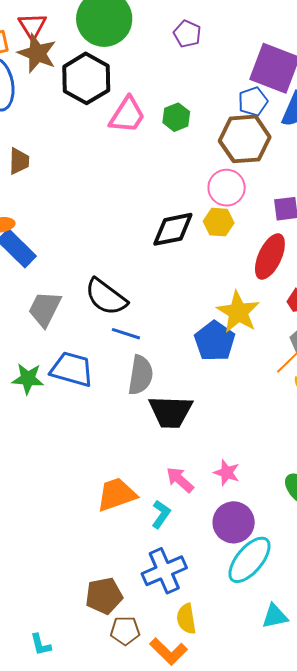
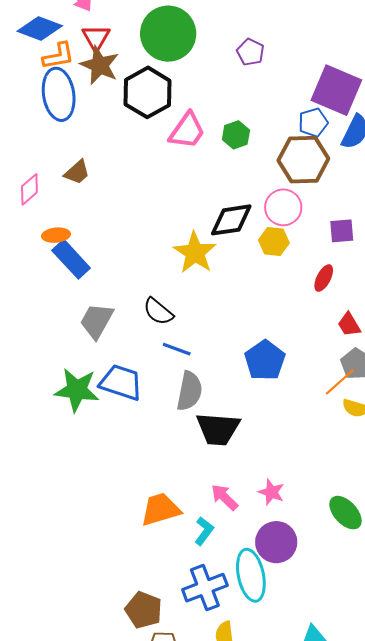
brown trapezoid: (19, 161) -> (77, 172), turned 44
black diamond: (173, 229) -> (231, 220), moved
red ellipse: (270, 256) -> (324, 278), size x0.6
black semicircle: (106, 297) -> (158, 312), size x0.7
yellow star: (238, 312) -> (195, 253), moved
green star: (28, 379) -> (77, 390), size x1.4
cyan ellipse: (249, 560) -> (251, 575), moved, turned -54
brown pentagon: (104, 596) -> (144, 610), turned 30

